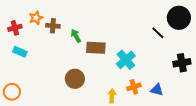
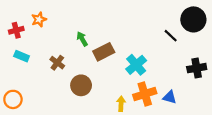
brown cross: (53, 26) -> (57, 63), moved, turned 32
brown rectangle: (96, 48) -> (104, 52), turned -30
orange cross: (134, 87) -> (145, 94), size x1.5

